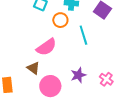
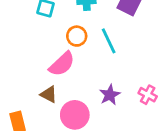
orange circle: (60, 20) -> (77, 36), moved

